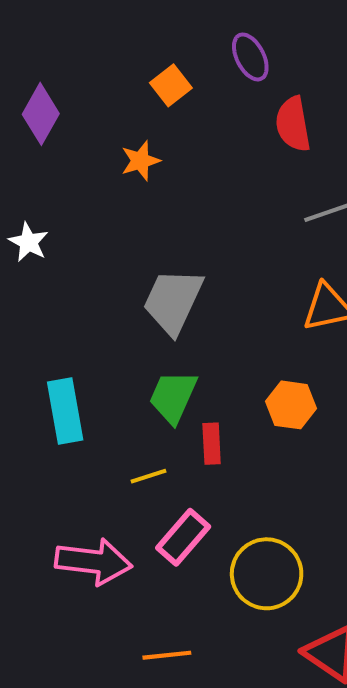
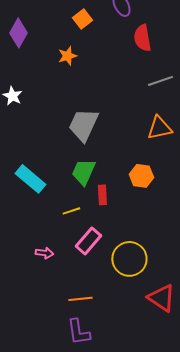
cyan rectangle: (65, 411) -> (30, 179), turned -40
pink arrow: (94, 562) -> (44, 253), size x0.5

